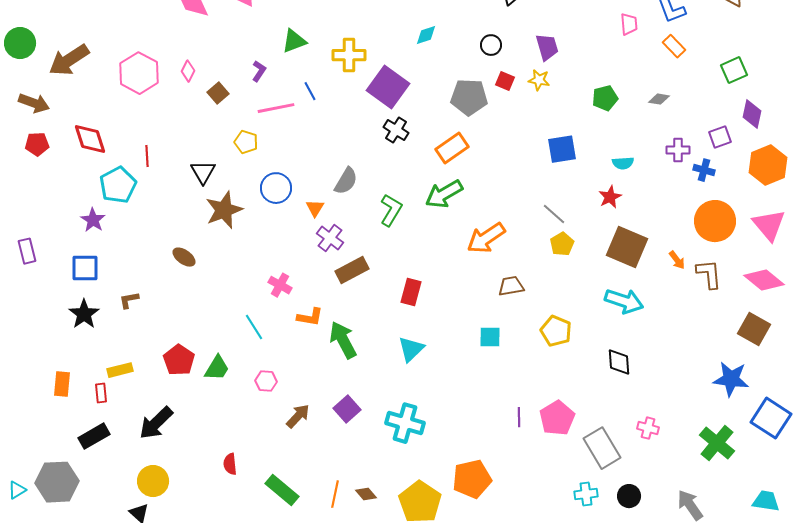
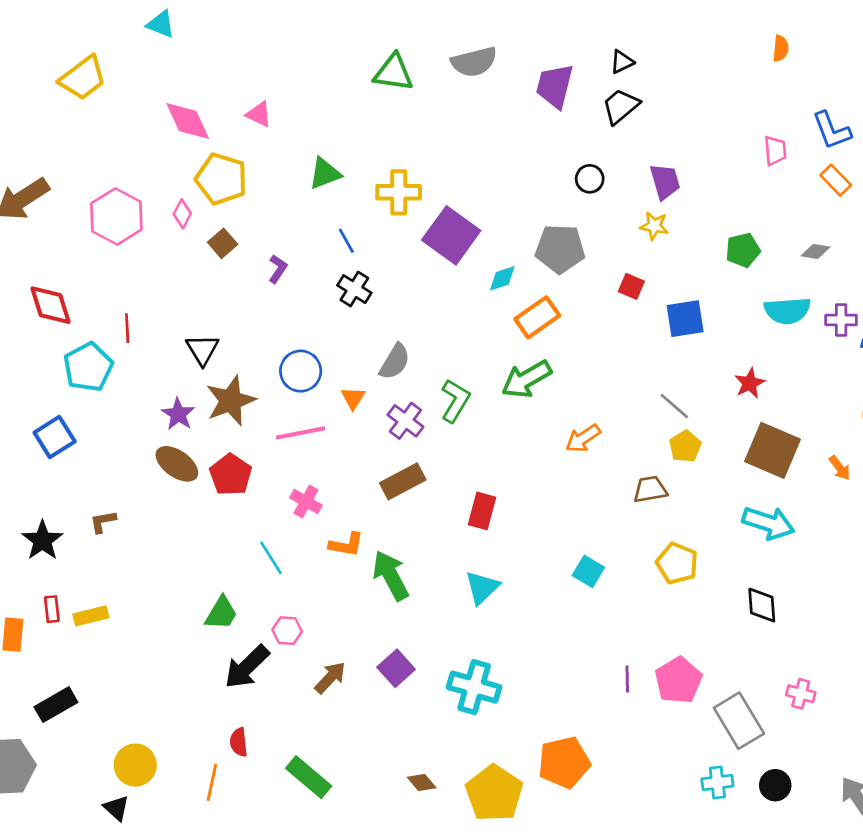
cyan diamond: (426, 35) -> (502, 278), moved
purple L-shape: (259, 71) -> (278, 269), moved
red square: (505, 81) -> (631, 286), moved
pink line: (276, 108) -> (301, 433), moved
black cross: (396, 130) -> (354, 289), moved
yellow pentagon: (246, 142) -> (221, 179), moved, size x1.6
cyan semicircle: (623, 163) -> (787, 311), moved, size x1.6
purple star: (93, 220) -> (178, 414), moved
purple cross: (330, 238) -> (405, 421), moved
orange arrow: (486, 238) -> (583, 438), size x0.7
brown ellipse: (184, 257) -> (177, 464), size x1.4
blue square: (85, 268) -> (55, 437), moved, turned -32
brown trapezoid: (511, 286) -> (650, 489), moved
cyan square: (490, 337) -> (588, 571), turned 30
red pentagon: (179, 360) -> (231, 475), moved
red rectangle: (101, 393) -> (52, 609), moved
black arrow: (156, 423) -> (247, 667), moved
orange line: (335, 494) -> (212, 783), moved

